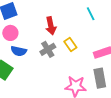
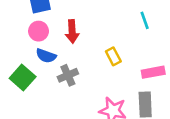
red arrow: (51, 26) -> (72, 31), moved
gray cross: (48, 49) -> (68, 75), moved

